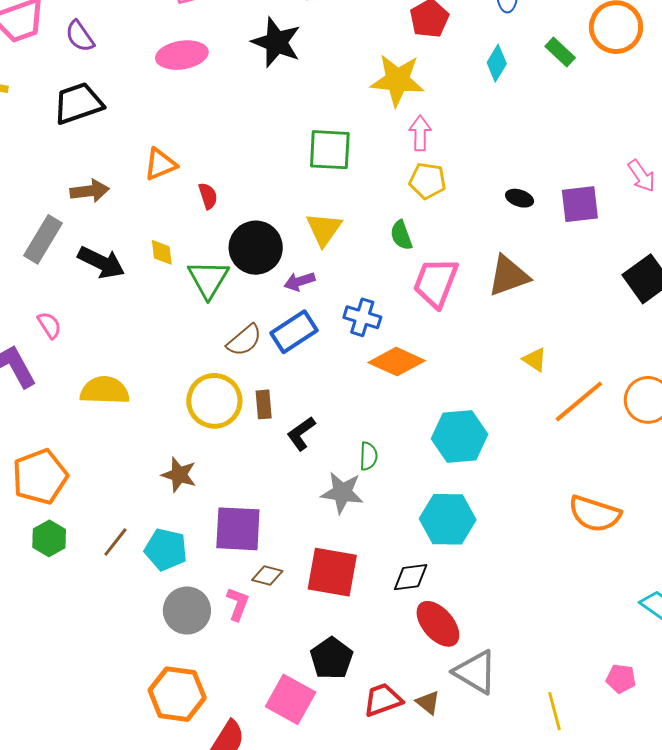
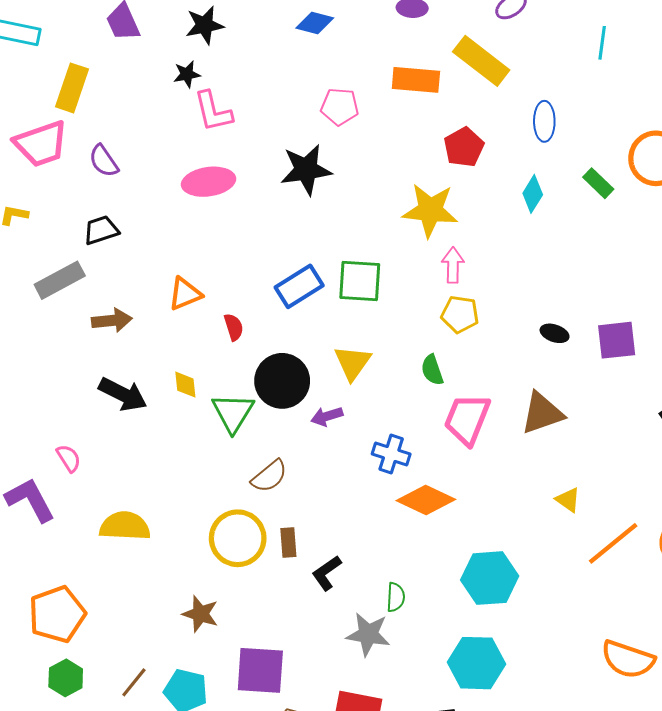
black star: (276, 42) -> (306, 170), turned -30
black trapezoid: (78, 103) -> (101, 230), size x0.7
gray rectangle: (43, 239) -> (60, 280), moved, turned 30
blue rectangle: (294, 332) -> (299, 286), moved

